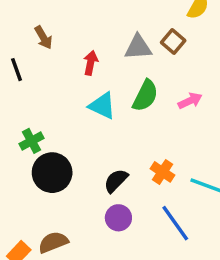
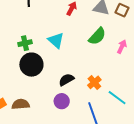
brown square: (173, 41) -> (122, 10), turned -32
pink arrow: (190, 101) -> (122, 47), turned -56
cyan triangle: (102, 106) -> (56, 40), moved

